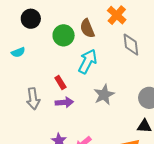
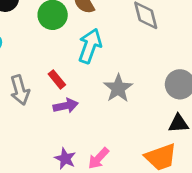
gray arrow: (33, 99) -> (20, 90), moved

